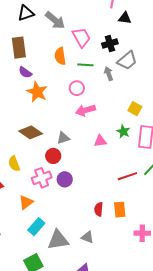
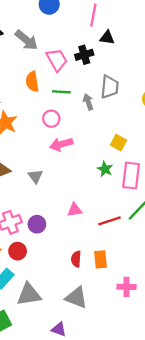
black cross: (110, 43) -> (84, 55), moved
gray trapezoid: (127, 60) -> (110, 87), turned -45
gray triangle: (63, 138) -> (35, 176), turned -48
pink triangle: (100, 141) -> (75, 210), moved
red circle: (53, 156) -> (18, 251), moved
gray triangle: (87, 237) -> (76, 297), moved, size x1.5

